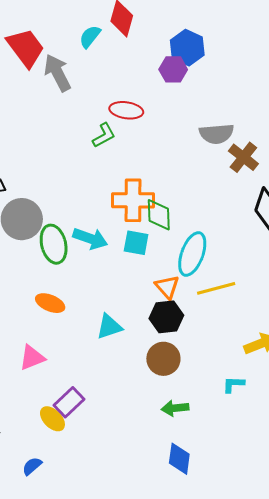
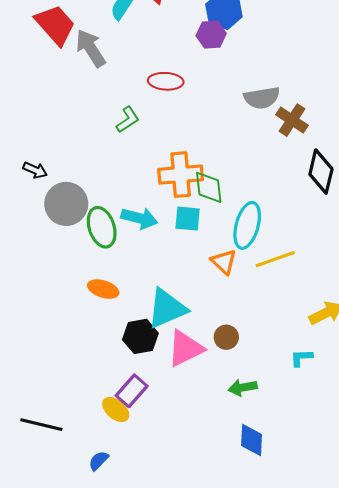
green L-shape: (104, 135) -> (128, 120), moved
black hexagon: (166, 317) -> (140, 336), moved
cyan triangle: (109, 327) -> (167, 308), size x1.5
pink triangle: (32, 358) -> (185, 348), moved, size x1.4
brown circle: (163, 359) -> (226, 337), size x0.7

